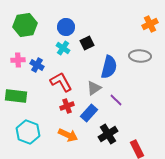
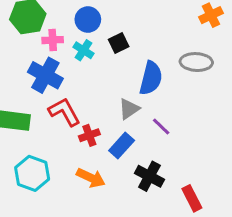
pink cross: (18, 60) -> (53, 40), moved
blue cross: (37, 65) -> (45, 75), size x1.6
red L-shape: (61, 82) -> (64, 112), moved
black cross: (108, 134) -> (149, 176), turned -30

